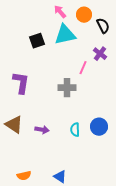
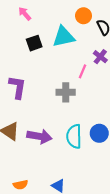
pink arrow: (60, 12) -> (25, 14), moved
purple arrow: (42, 130) -> (39, 136), size x1.6
cyan semicircle: (75, 130) -> (74, 136), size x1.6

